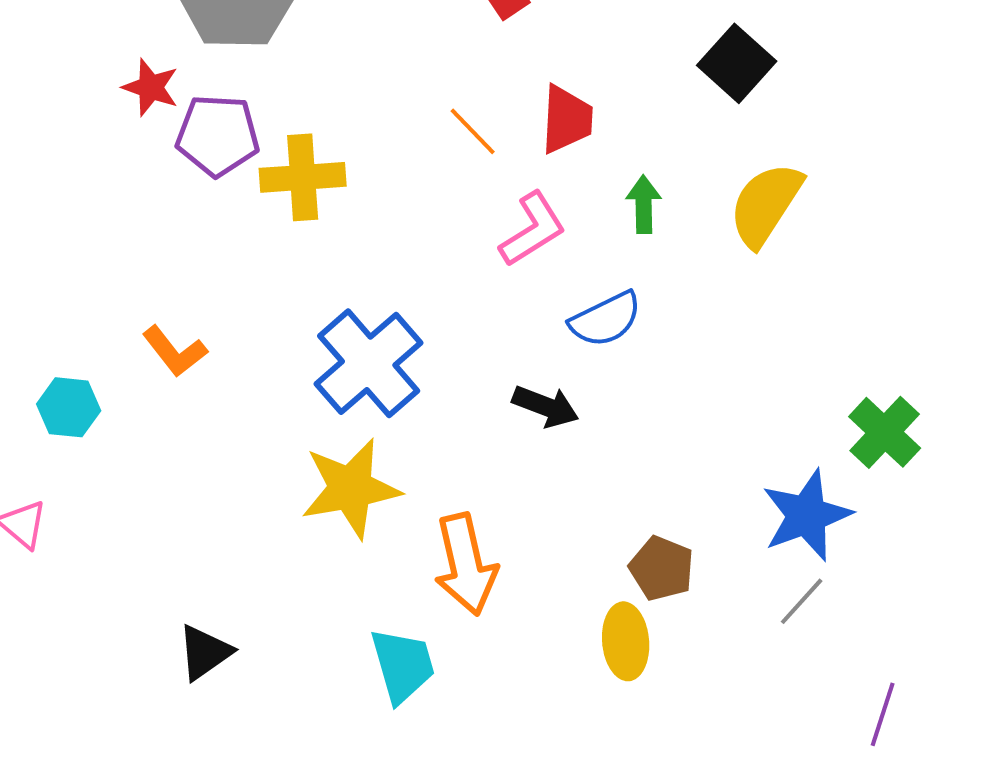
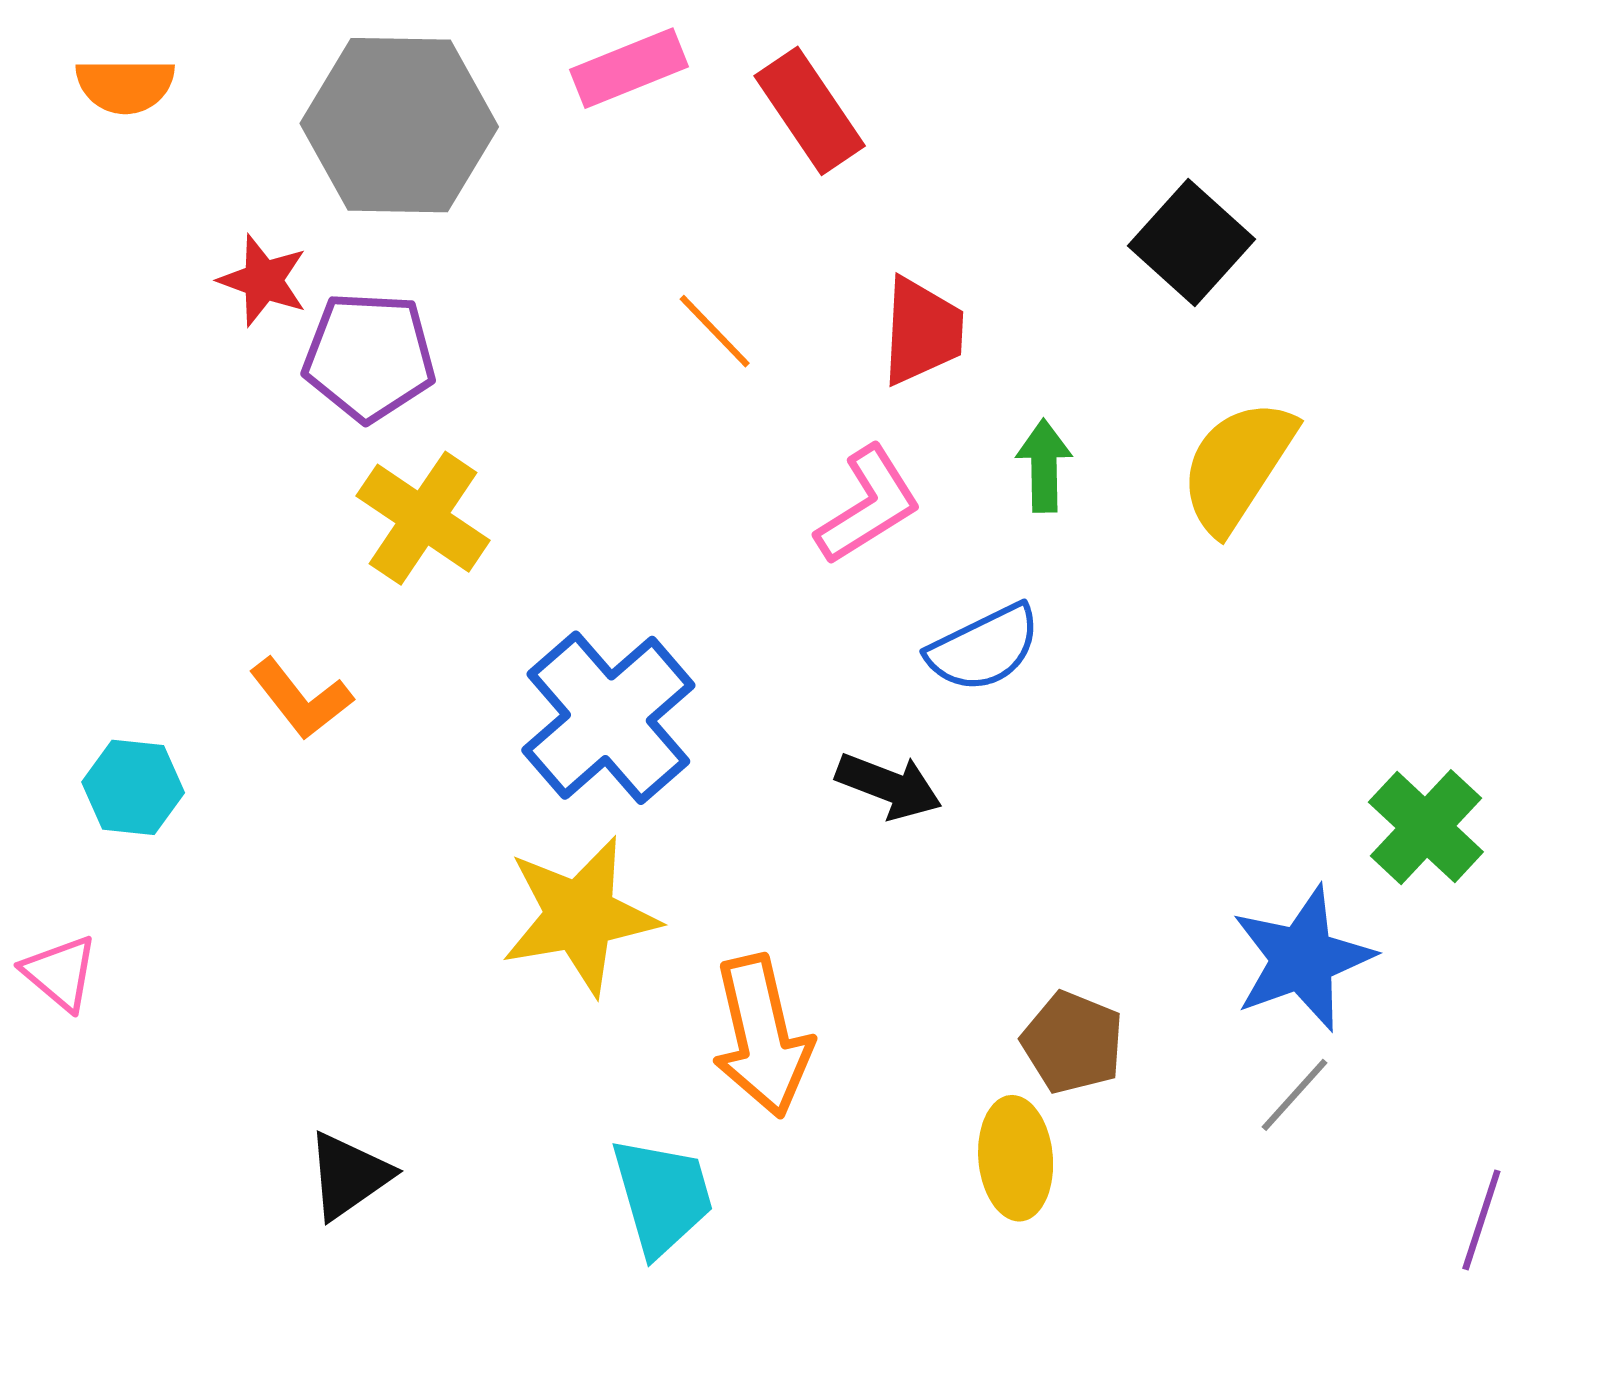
orange line: (473, 131) -> (715, 331), moved
yellow cross: (303, 177) -> (423, 518), moved, turned 38
purple line: (883, 714) -> (1481, 1220), moved

